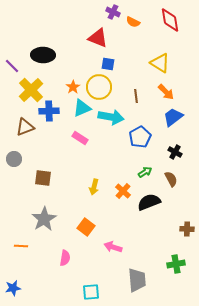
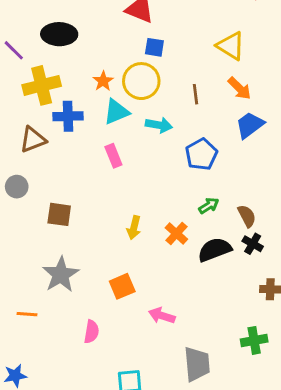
yellow cross: (31, 90) -> (42, 85), turned 30
cyan arrow: (111, 117) -> (159, 125), size x0.7
pink rectangle: (80, 138) -> (113, 156), turned 35
black cross: (175, 152) -> (253, 244), moved
orange square: (86, 227) -> (122, 286), turned 30

